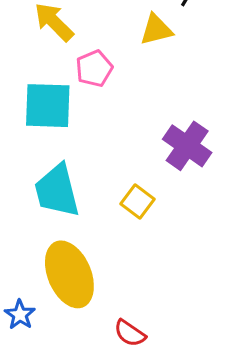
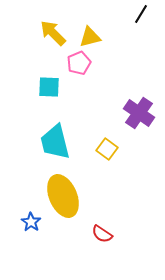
yellow triangle: (156, 30) -> (90, 37), moved
cyan square: (48, 106) -> (49, 87), size x0.7

